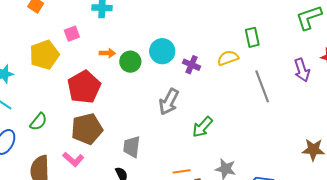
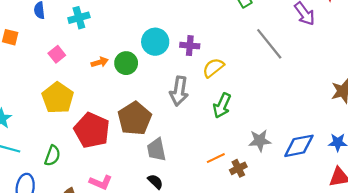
yellow pentagon: (44, 55) -> (58, 98), moved
yellow semicircle: (228, 58) -> (213, 68), moved
red pentagon: (84, 87) -> (92, 130), moved
brown pentagon: (87, 129) -> (135, 118), moved

